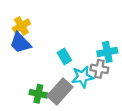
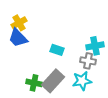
cyan rectangle: (64, 56) -> (57, 50), turned -40
cyan star: (82, 77) -> (82, 81), moved

